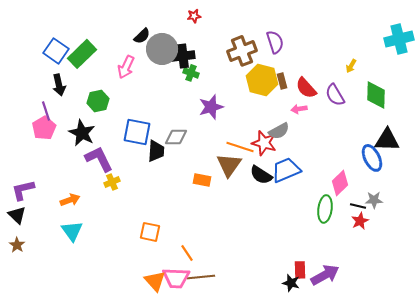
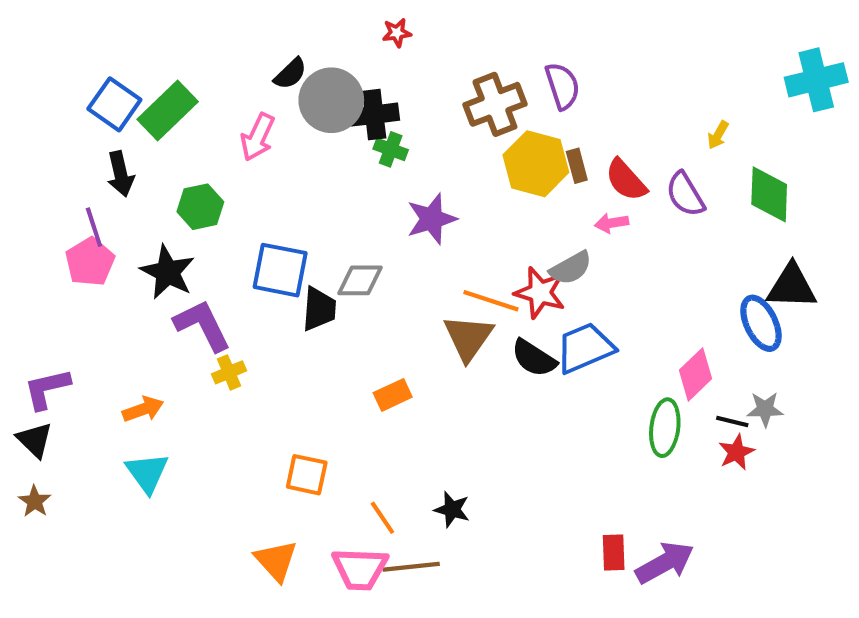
orange rectangle: (202, 180) -> (393, 395), moved, turned -36
orange triangle: (155, 281) -> (276, 561), moved
black star: (291, 283) -> (452, 509), moved

